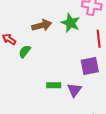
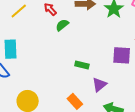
purple triangle: (74, 90) -> (99, 85), moved

